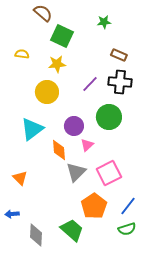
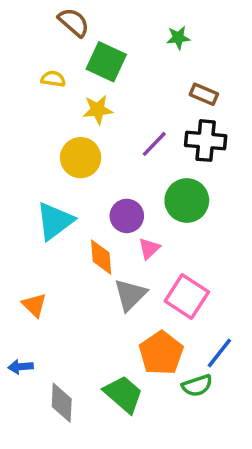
yellow semicircle: (22, 54) -> (53, 79), moved
pink square: (109, 173) -> (187, 296), turned -30
green semicircle: (127, 229) -> (197, 386), moved

